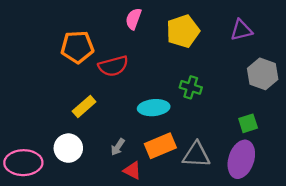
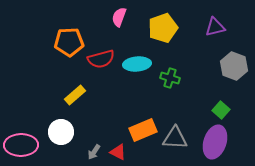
cyan ellipse: (154, 108) -> (137, 64), moved
green square: (248, 123) -> (221, 110), turned -30
gray arrow: (118, 147) -> (94, 152), moved

